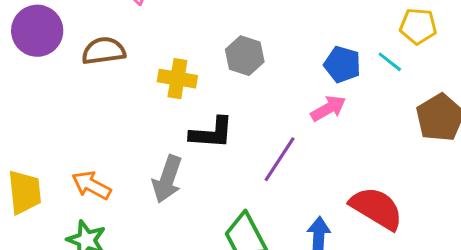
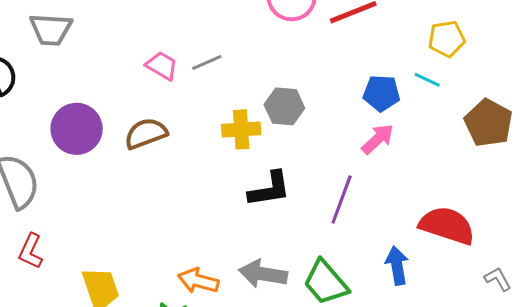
yellow cross: (177, 79) -> (241, 129), moved
gray arrow: (167, 179) -> (263, 274), moved, turned 93
orange arrow: (91, 185) -> (198, 281), moved

